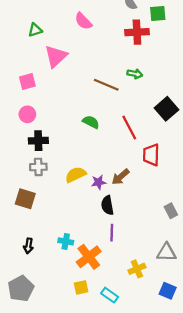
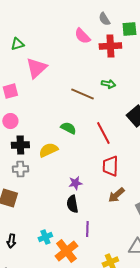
pink semicircle: (83, 21) -> (82, 36), moved
red trapezoid: (151, 155) -> (110, 166), moved
yellow semicircle: (76, 175) -> (48, 150), moved
brown arrow: (121, 177) -> (116, 195), moved
black semicircle: (107, 205) -> (72, 204), moved
cyan cross: (66, 241) -> (45, 237), turned -32

